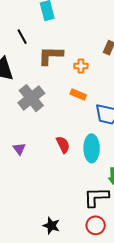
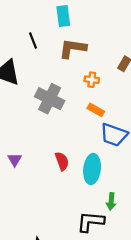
brown L-shape: (50, 55) -> (73, 48), moved
orange rectangle: (78, 95) -> (96, 110), moved
gray cross: (31, 98) -> (50, 99), moved, turned -32

